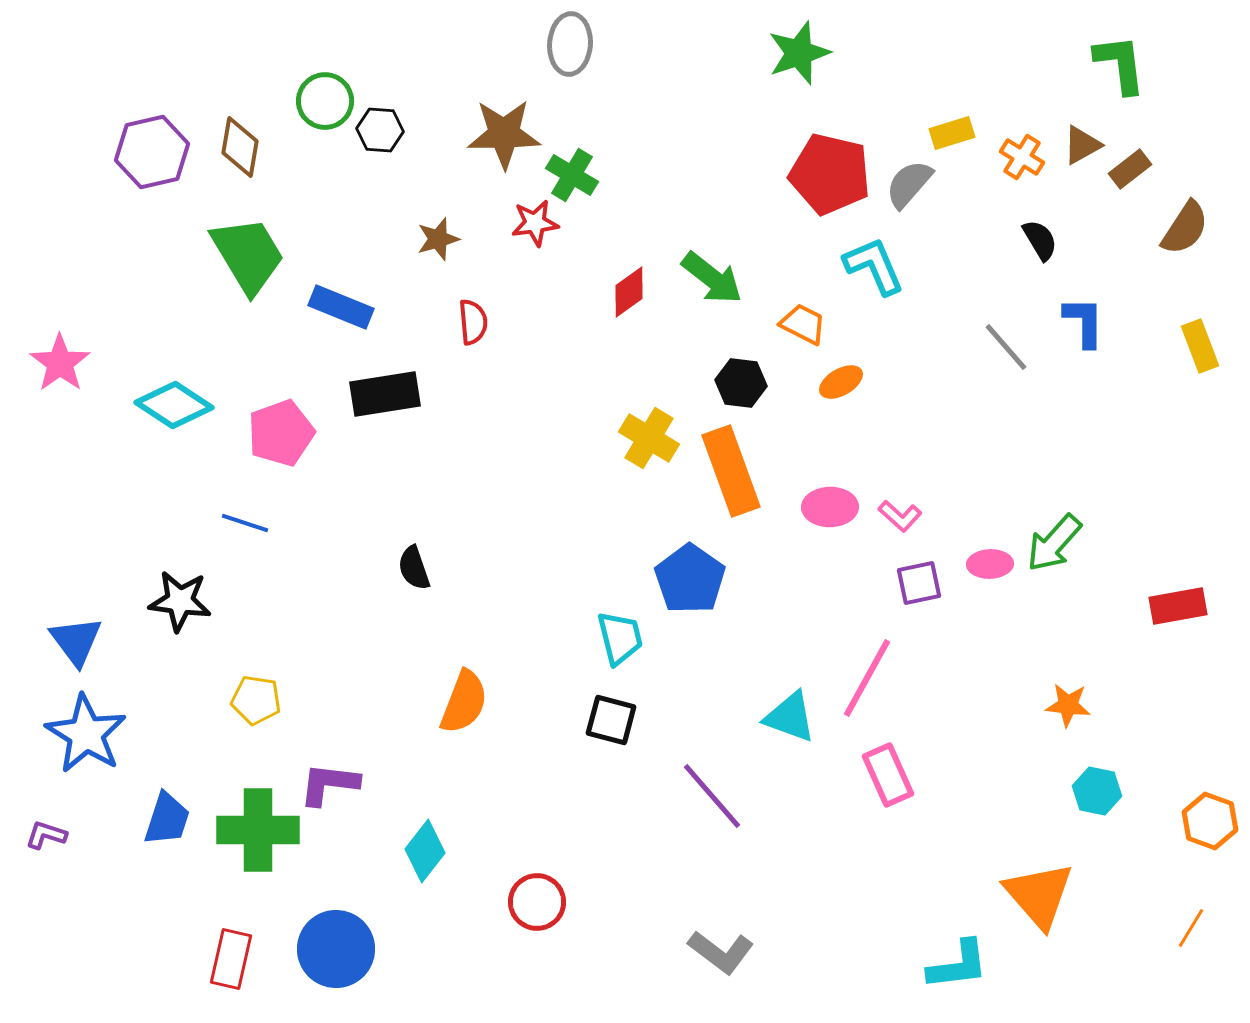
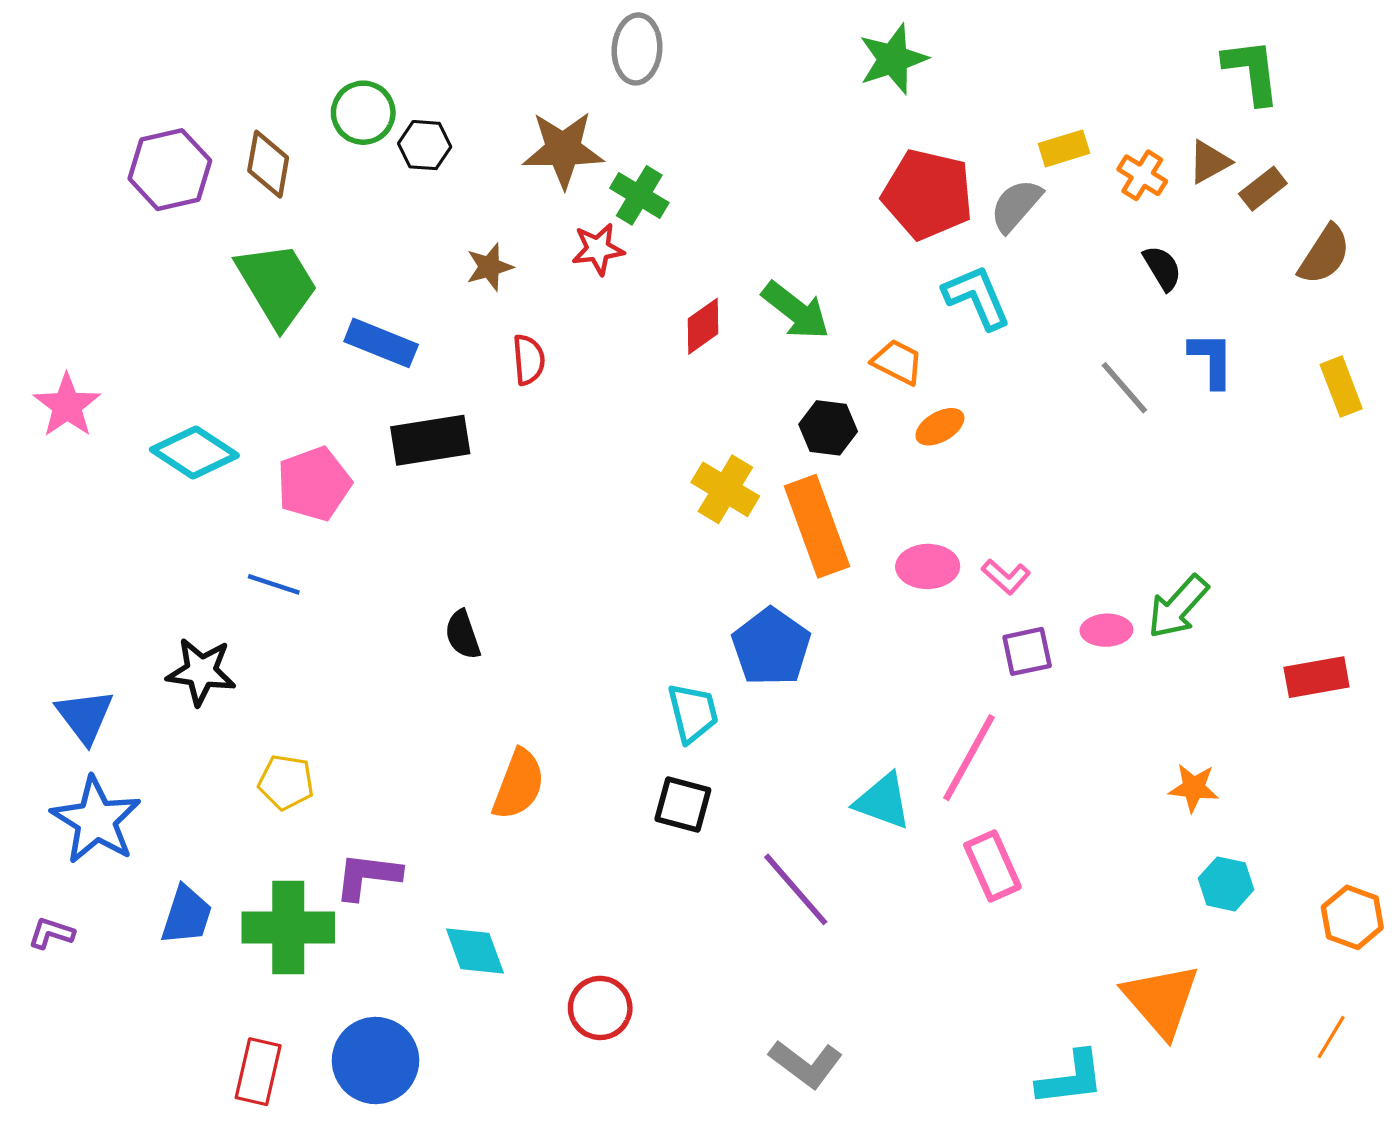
cyan diamond: (425, 851) -> (475, 951), turned -58

